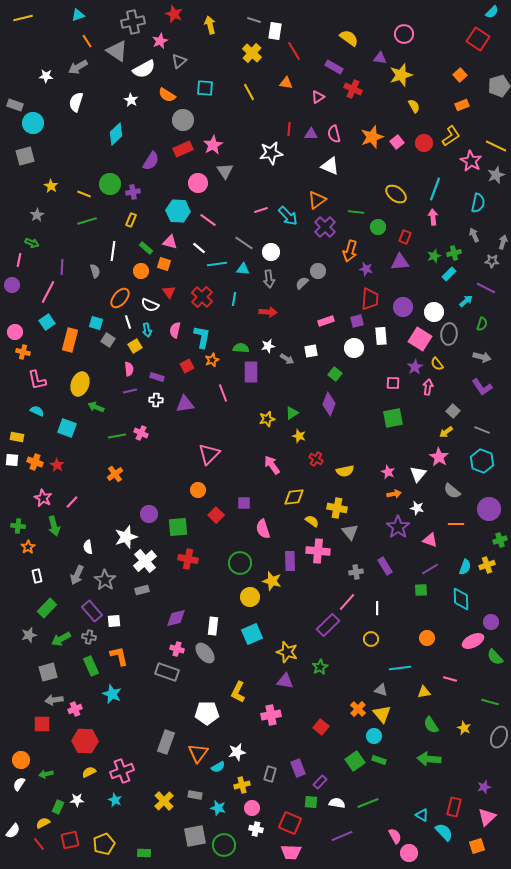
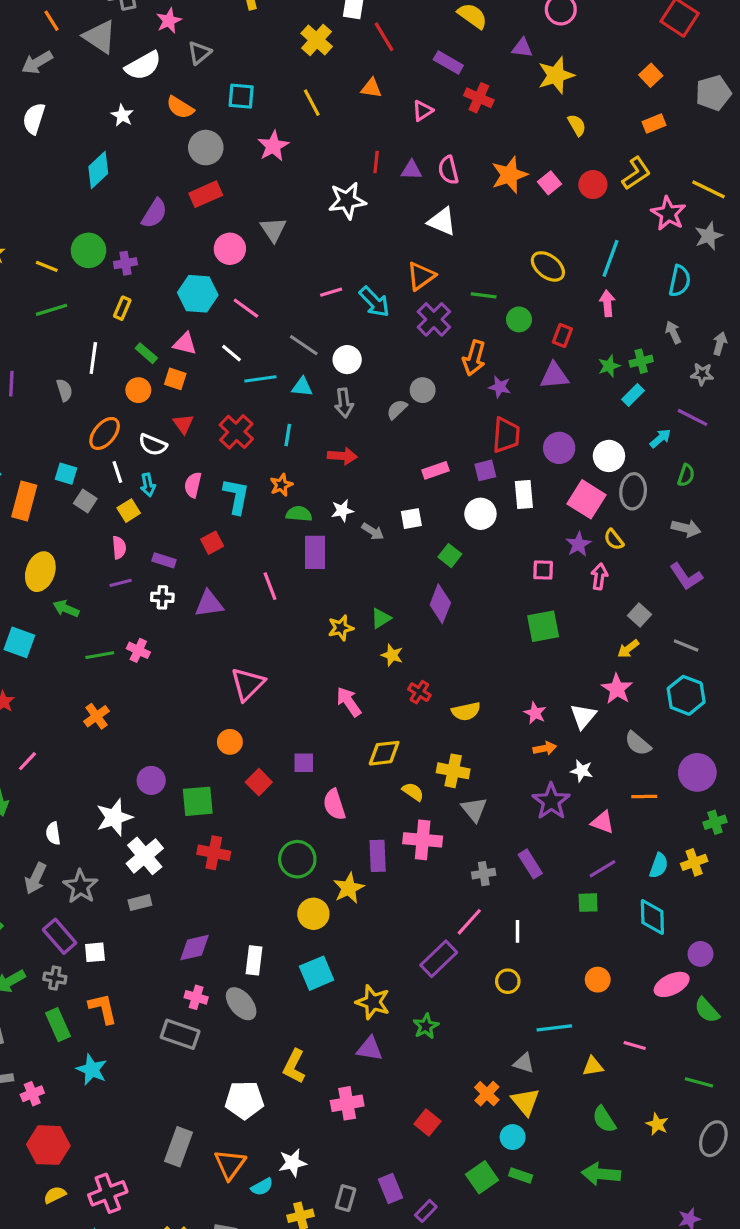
pink star: (213, 145) -> (273, 146), moved
orange star: (212, 360) -> (281, 485), moved
yellow star: (272, 581) -> (349, 888), turned 30

